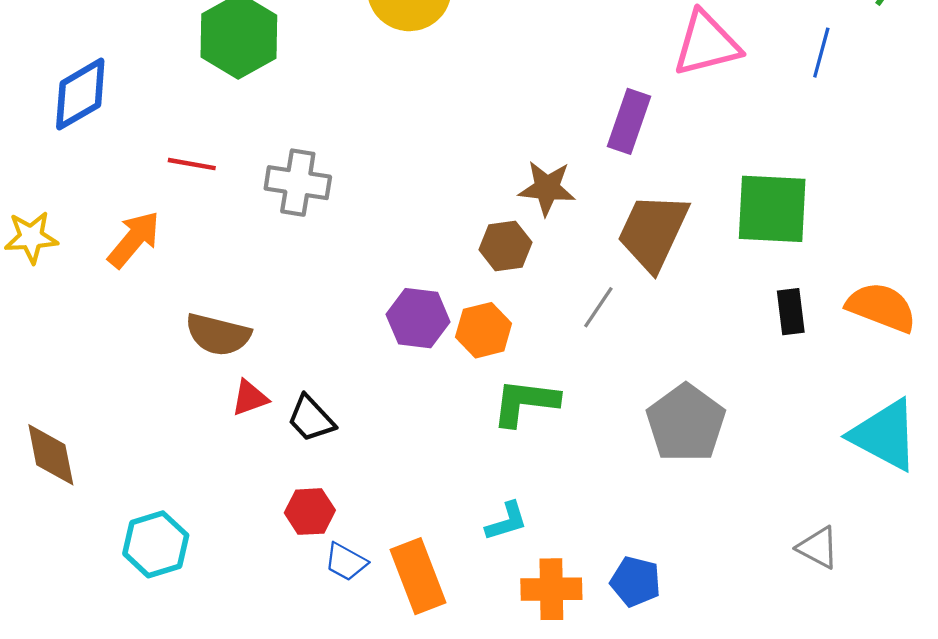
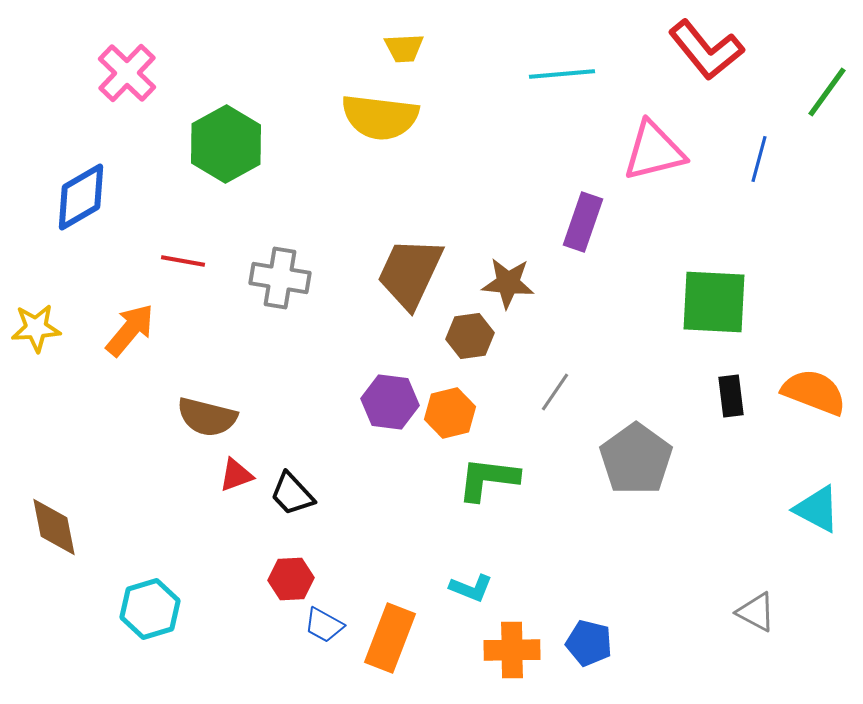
brown trapezoid: (653, 232) -> (410, 273), moved
gray pentagon: (686, 423) -> (636, 459), moved
cyan triangle: (885, 435) -> (817, 509), size x0.7
cyan L-shape: (507, 521) -> (471, 588), turned 39
orange rectangle: (418, 576) -> (390, 638), turned 42

